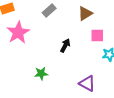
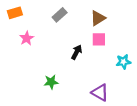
pink star: (18, 33) -> (27, 38), size x0.6
pink square: (97, 36) -> (99, 39), moved

